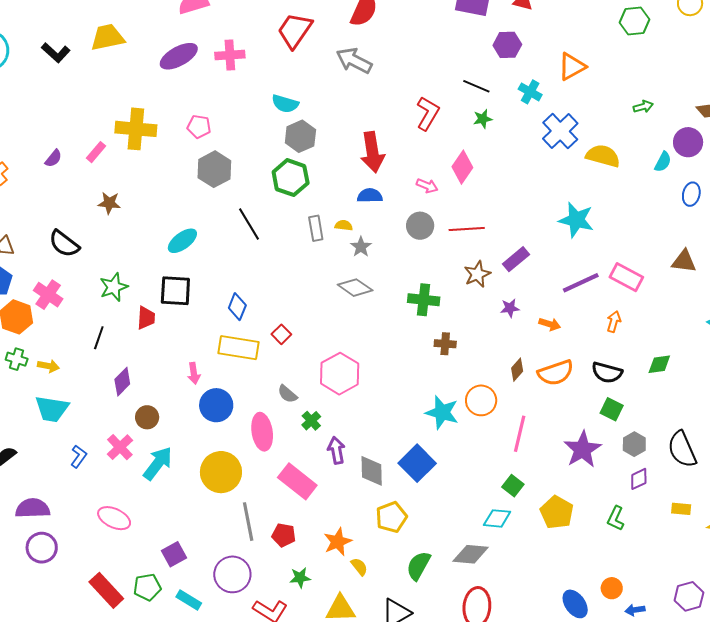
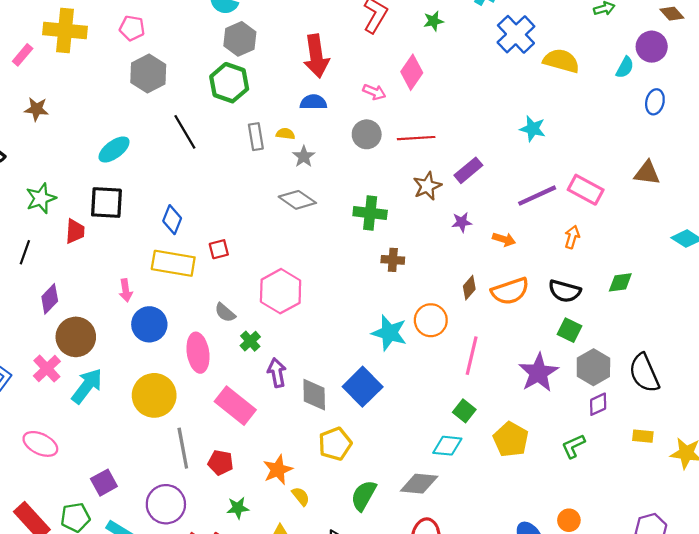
cyan star: (576, 220) -> (533, 129), size x0.7
red square: (281, 334) -> (219, 249), turned 30
brown circle: (147, 417) -> (76, 337), size x1.6
gray hexagon: (634, 444) -> (593, 367), size x1.4
green L-shape: (616, 518) -> (573, 446), turned 40

